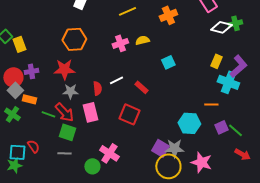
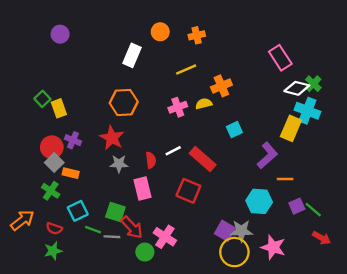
orange cross: (168, 15) -> (221, 86), moved
green cross: (235, 23) -> (313, 84), turned -32
yellow rectangle: (216, 61) -> (291, 128), size x1.5
purple L-shape: (238, 66) -> (267, 155), moved
red star: (64, 69) -> (112, 138), turned 30
purple cross: (31, 71) -> (73, 140), turned 32
cyan cross: (228, 82) -> (307, 111), moved
red rectangle: (141, 87) -> (203, 159), size x1.6
red arrow: (64, 112) -> (132, 227), moved
green line: (48, 114) -> (93, 230), moved
red semicircle: (33, 146) -> (54, 228), moved, turned 144
cyan square: (17, 152) -> (78, 211), moved, turned -30

